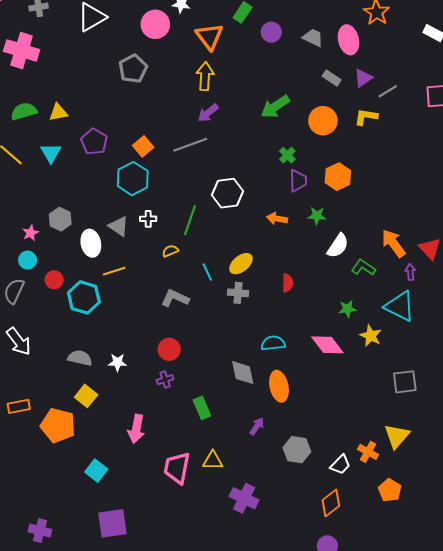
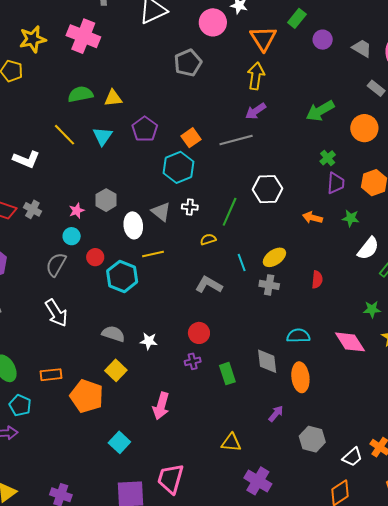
green rectangle: (202, 408) -> (227, 374), moved
pink trapezoid: (177, 468) -> (171, 479), moved

